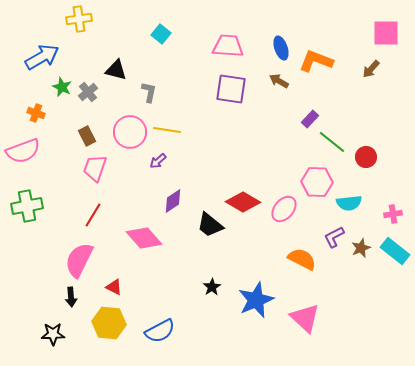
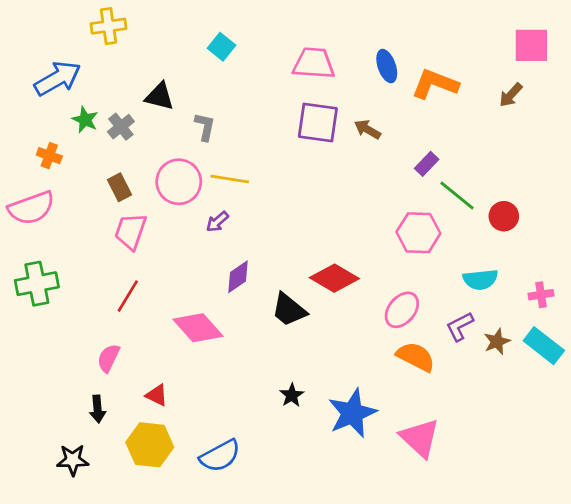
brown arrow: (279, 81) -> (367, 129), moved
pink hexagon: (317, 182) -> (418, 233), moved
pink ellipse: (284, 209) -> (402, 310), moved
pink semicircle: (79, 260) -> (109, 358), size x0.6

